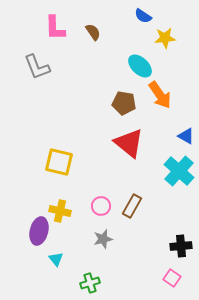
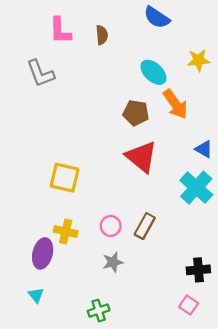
blue semicircle: (143, 16) -> (157, 17), size x1.4
brown semicircle: (93, 32) -> (102, 35), turned 30
yellow star: (165, 38) -> (198, 60), moved
cyan triangle: (56, 259) -> (36, 295), moved

